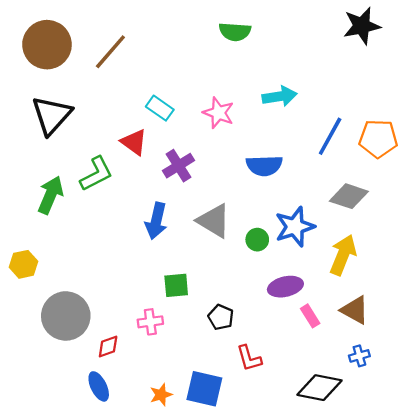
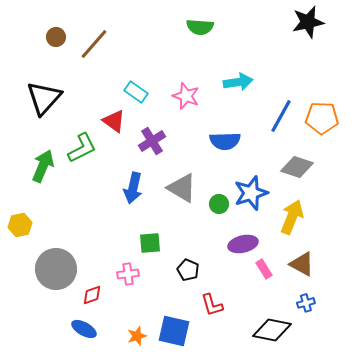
brown circle: (47, 45) -> (56, 37), moved, size x0.5
blue ellipse: (99, 386) -> (84, 329), turned -35

